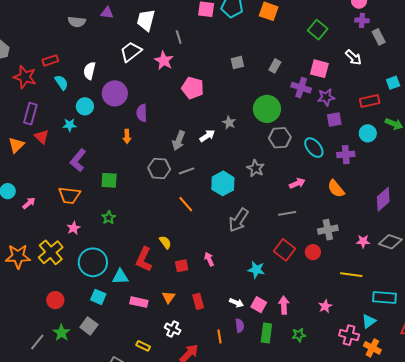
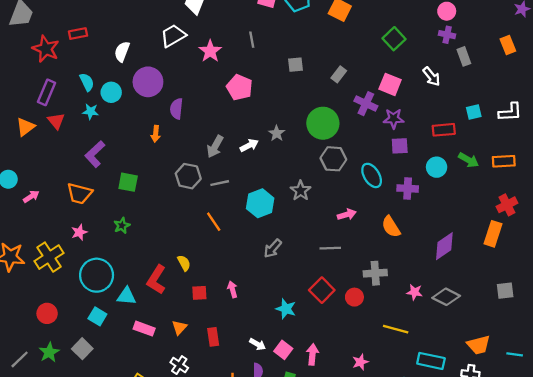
gray line: (179, 37) -> (252, 40), moved
cyan semicircle: (61, 82) -> (87, 82), moved
gray arrow: (238, 220) -> (273, 248), size x0.7

